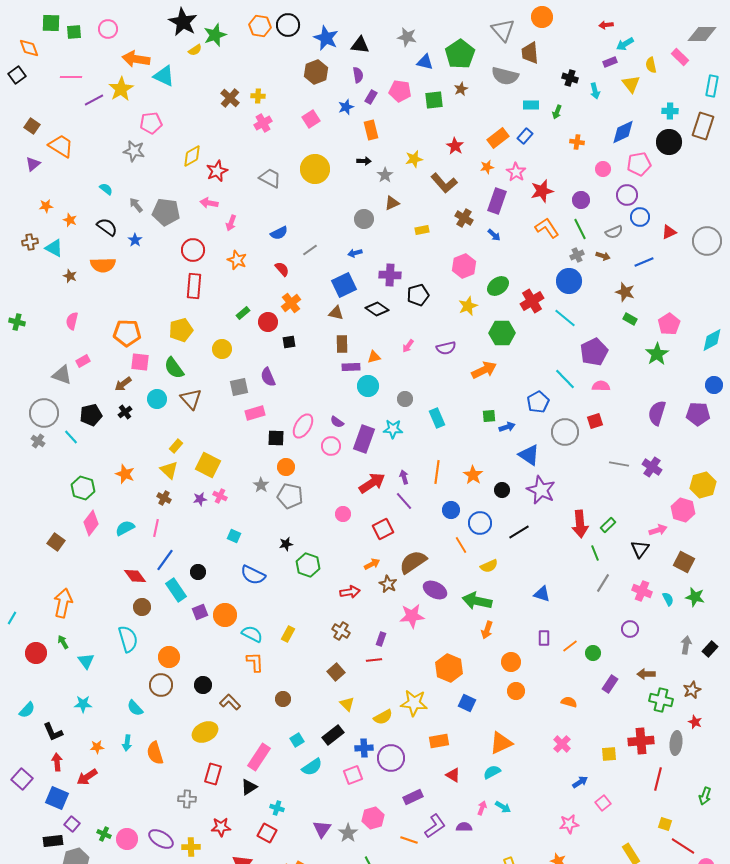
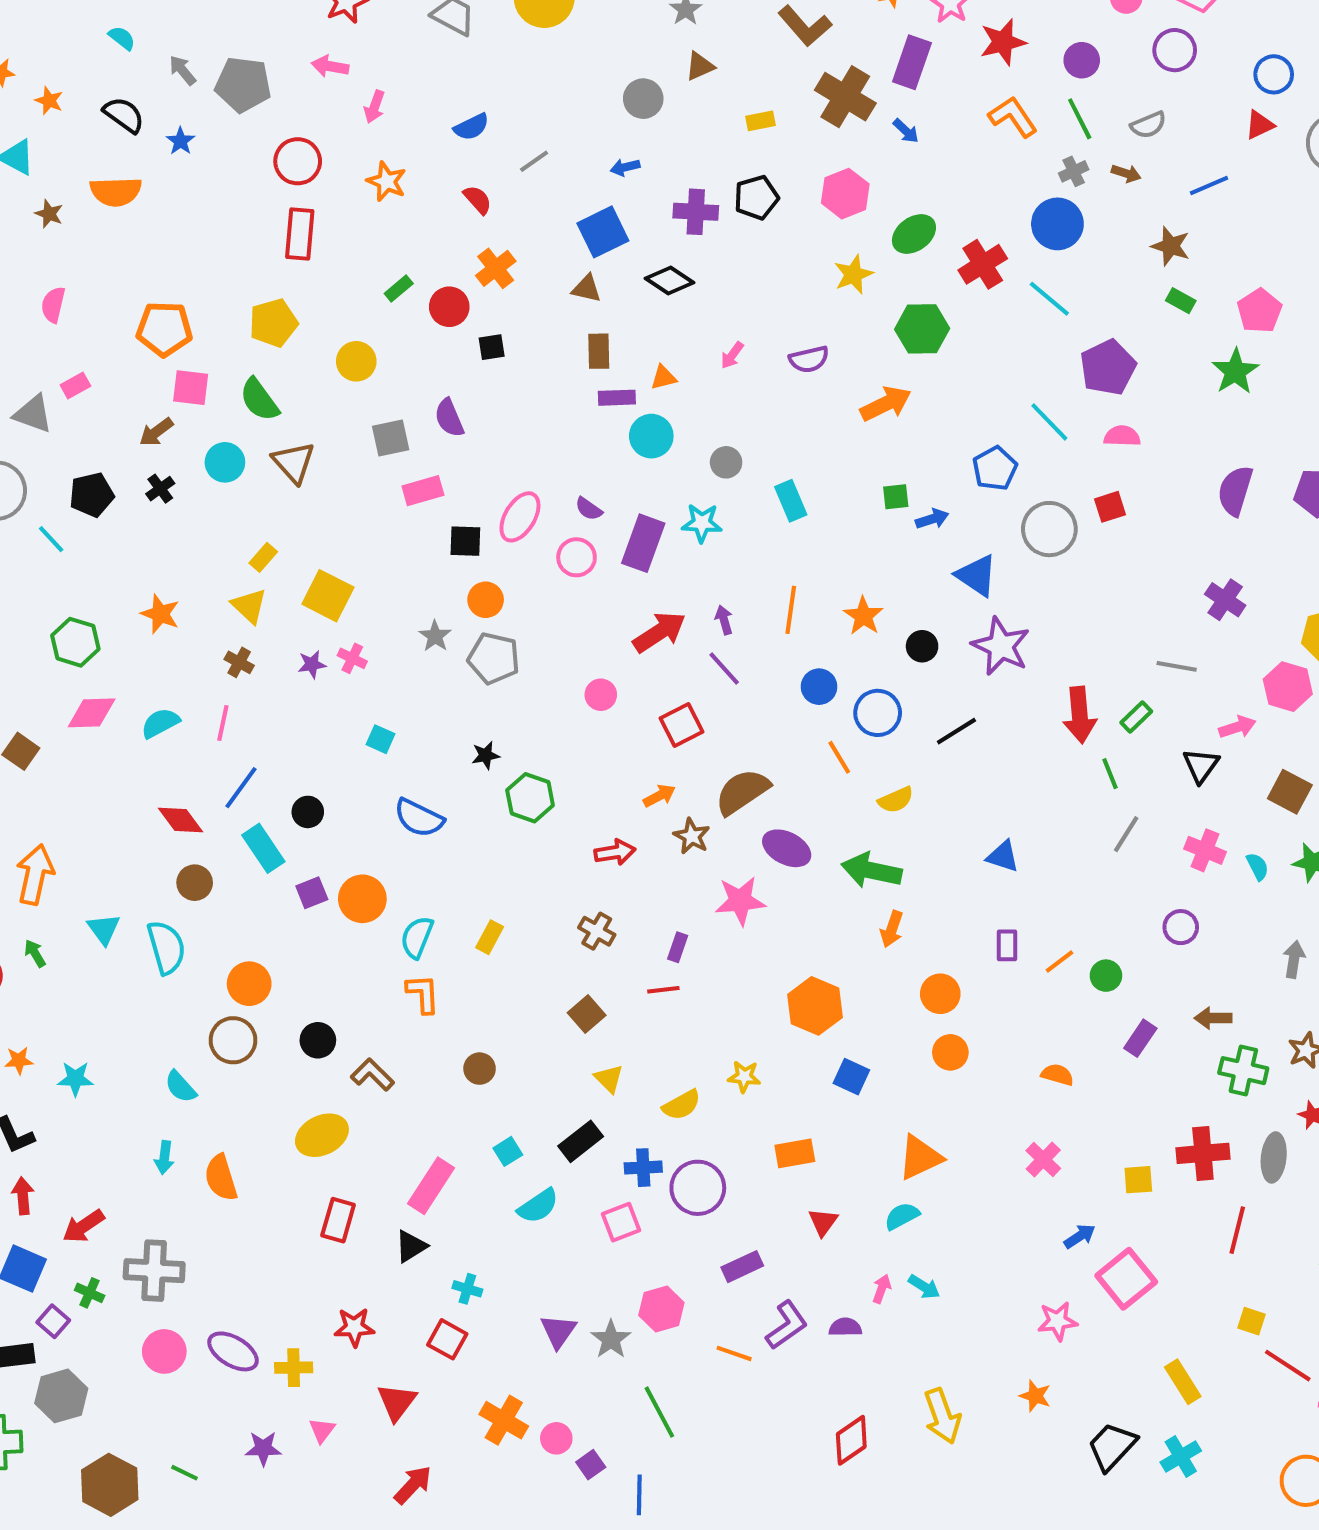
blue circle: (640, 217) -> (1274, 74), moved
brown cross: (464, 218) -> (845, 97), size x1.6
black pentagon: (418, 295) -> (756, 198), moved
gray line: (619, 464) -> (1177, 666), moved
pink diamond: (91, 523) -> (92, 713), turned 50
cyan semicircle: (252, 634) -> (417, 937), turned -95
cyan triangle: (86, 661) -> (104, 929), moved
yellow star: (414, 703) -> (744, 1077), size x0.6
orange star: (97, 747) -> (19, 1060), moved
red triangle: (453, 775) -> (823, 1222), turned 35
gray cross: (187, 799) -> (154, 1271), moved, size x1.6
pink square: (603, 803) -> (1126, 1279), size x1.8
green cross: (104, 834) -> (90, 1293), moved

